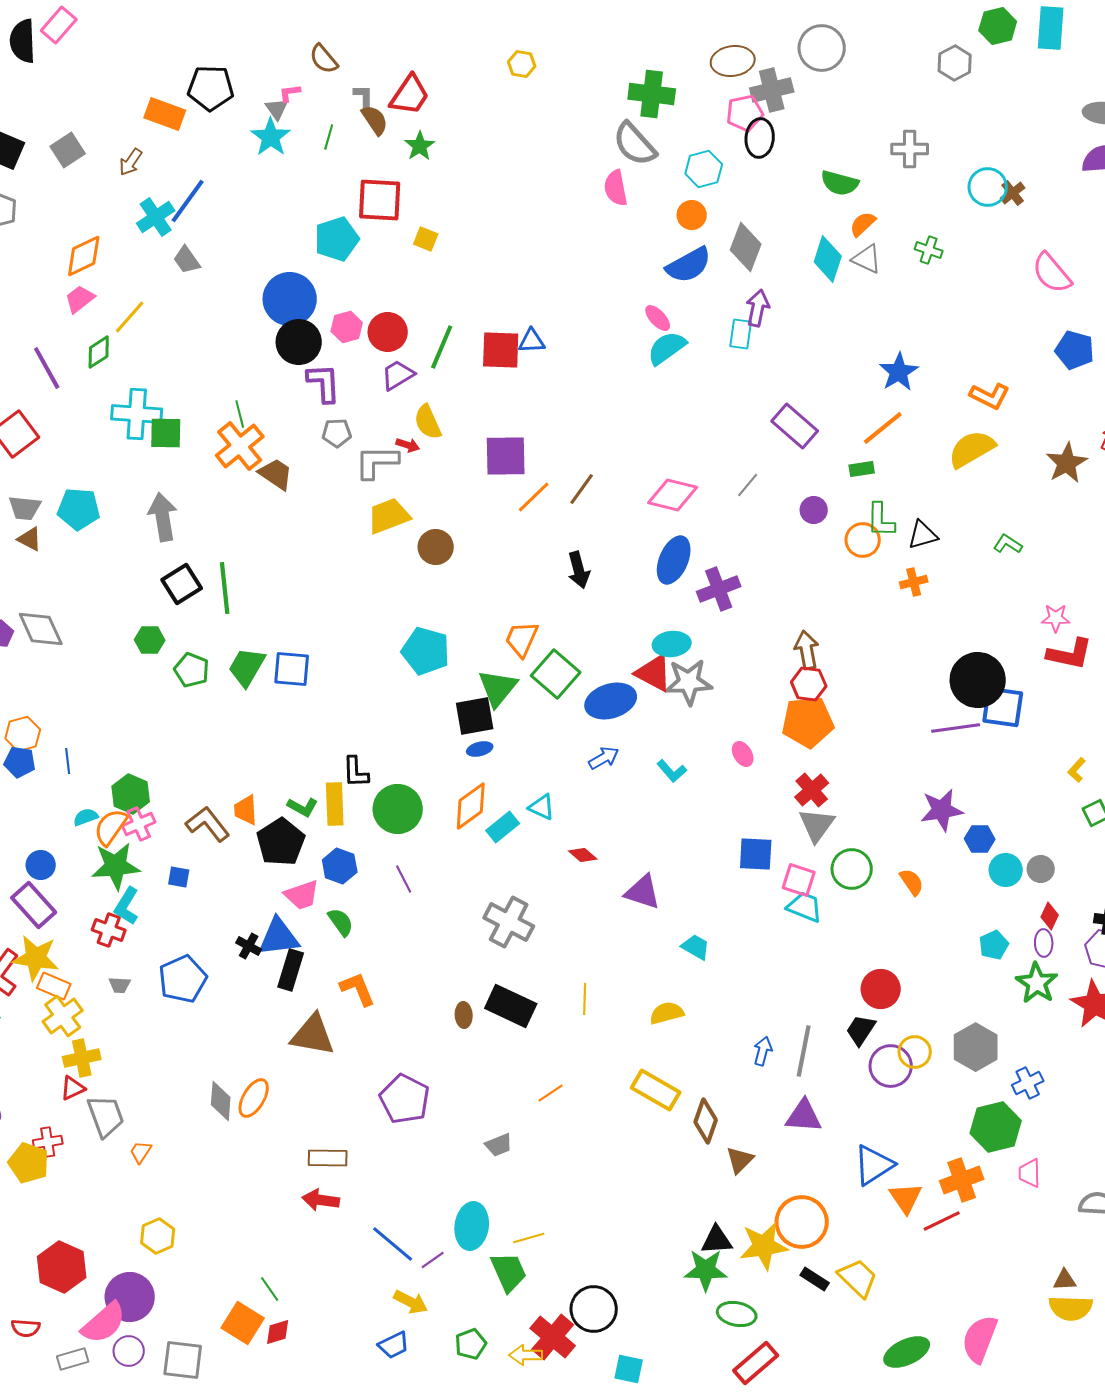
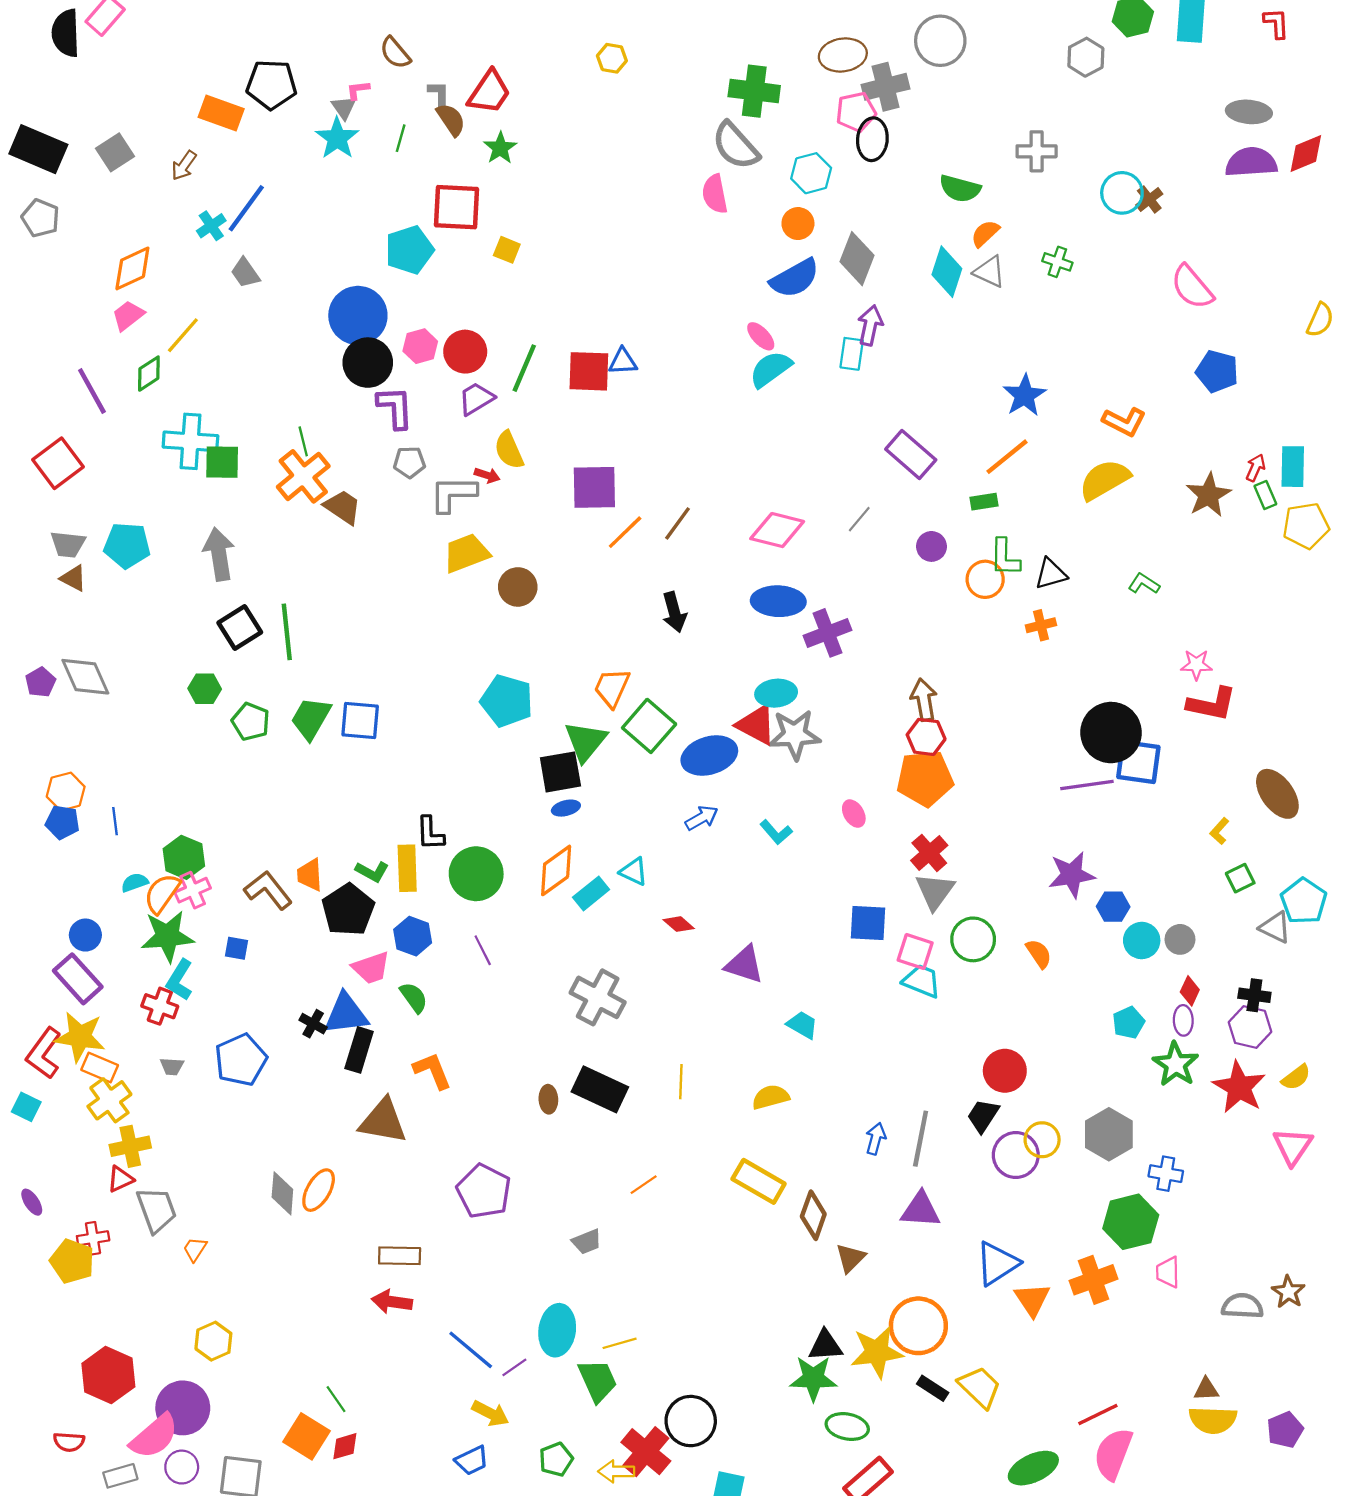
cyan cross: (156, 217) -> (211, 226), size x0.7
blue ellipse: (674, 560) -> (778, 601), turned 69
blue cross: (1028, 1083) -> (1166, 1174), turned 36
red line: (942, 1221) -> (1098, 1414), moved

